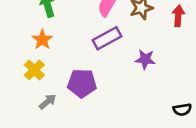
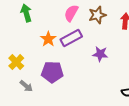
orange star: (42, 40) -> (48, 39), moved
gray arrow: (48, 102) -> (26, 86), turned 80

